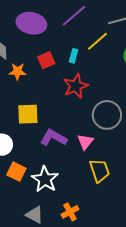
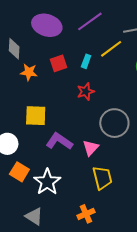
red star: (76, 86) -> (86, 92), size x0.7
orange cross: (70, 212) -> (86, 214), moved

